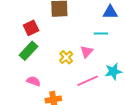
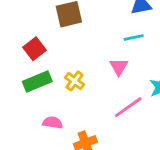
green rectangle: (29, 51) -> (37, 81), turned 36
yellow cross: (66, 57) -> (75, 81), moved

